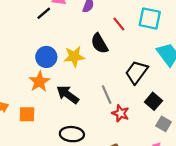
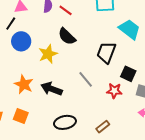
red line: (119, 24) -> (66, 10), moved
blue circle: (46, 57) -> (21, 41), moved
red star: (121, 113) -> (114, 91), moved
orange square: (27, 114) -> (21, 116), turned 35

